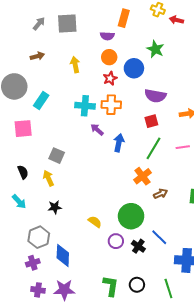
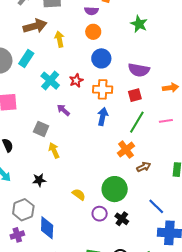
brown arrow: (37, 56) -> (35, 26), moved, size x1.6
blue circle: (134, 68) -> (101, 58), moved
red star: (110, 78) -> (76, 80), moved
cyan rectangle: (41, 101) -> (26, 58), moved
orange cross: (111, 105) -> (103, 89), moved
cyan cross: (85, 106) -> (50, 81), moved, turned 36
purple arrow: (97, 130) -> (63, 110), moved
yellow arrow: (48, 178) -> (54, 150), moved
blue line: (159, 237) -> (156, 206), moved

